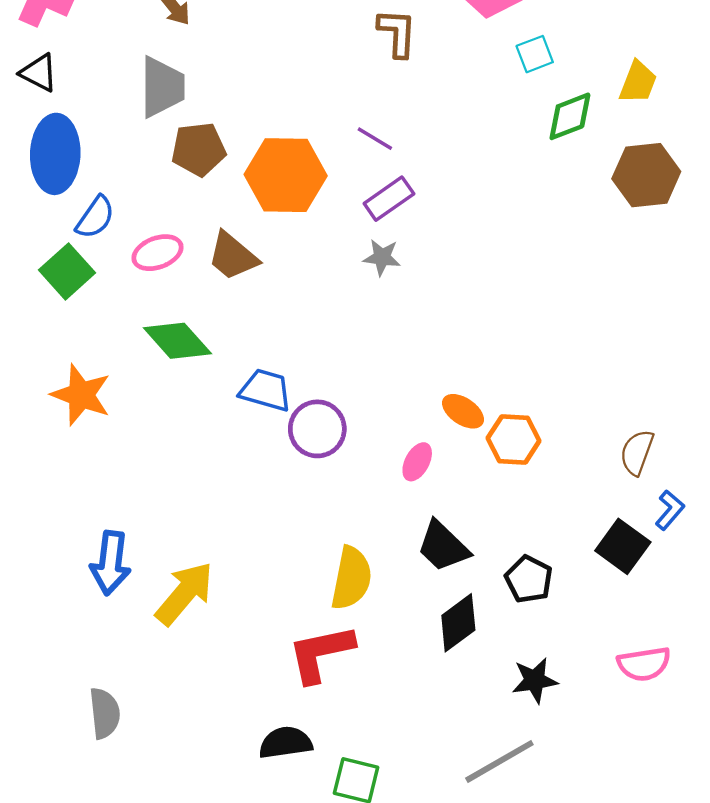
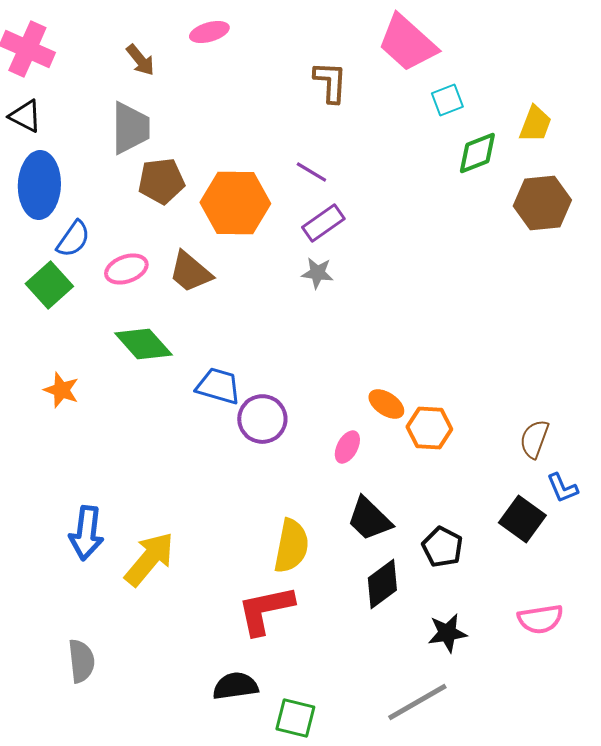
orange star: (81, 395) -> (61, 390), size x0.7
blue L-shape: (670, 510) -> (562, 488), turned 116

